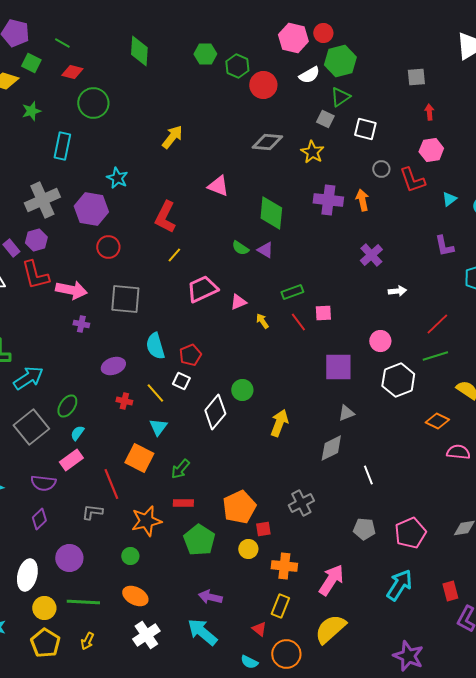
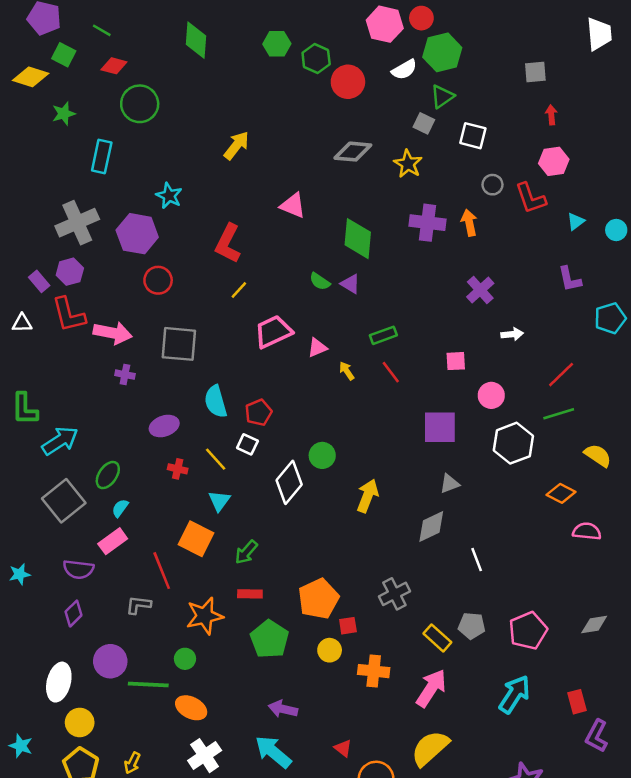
pink square: (323, 313) -> (456, 361), moved
green line: (83, 602) -> (148, 685), moved
yellow rectangle: (280, 606) -> (437, 638), moved, turned -70

